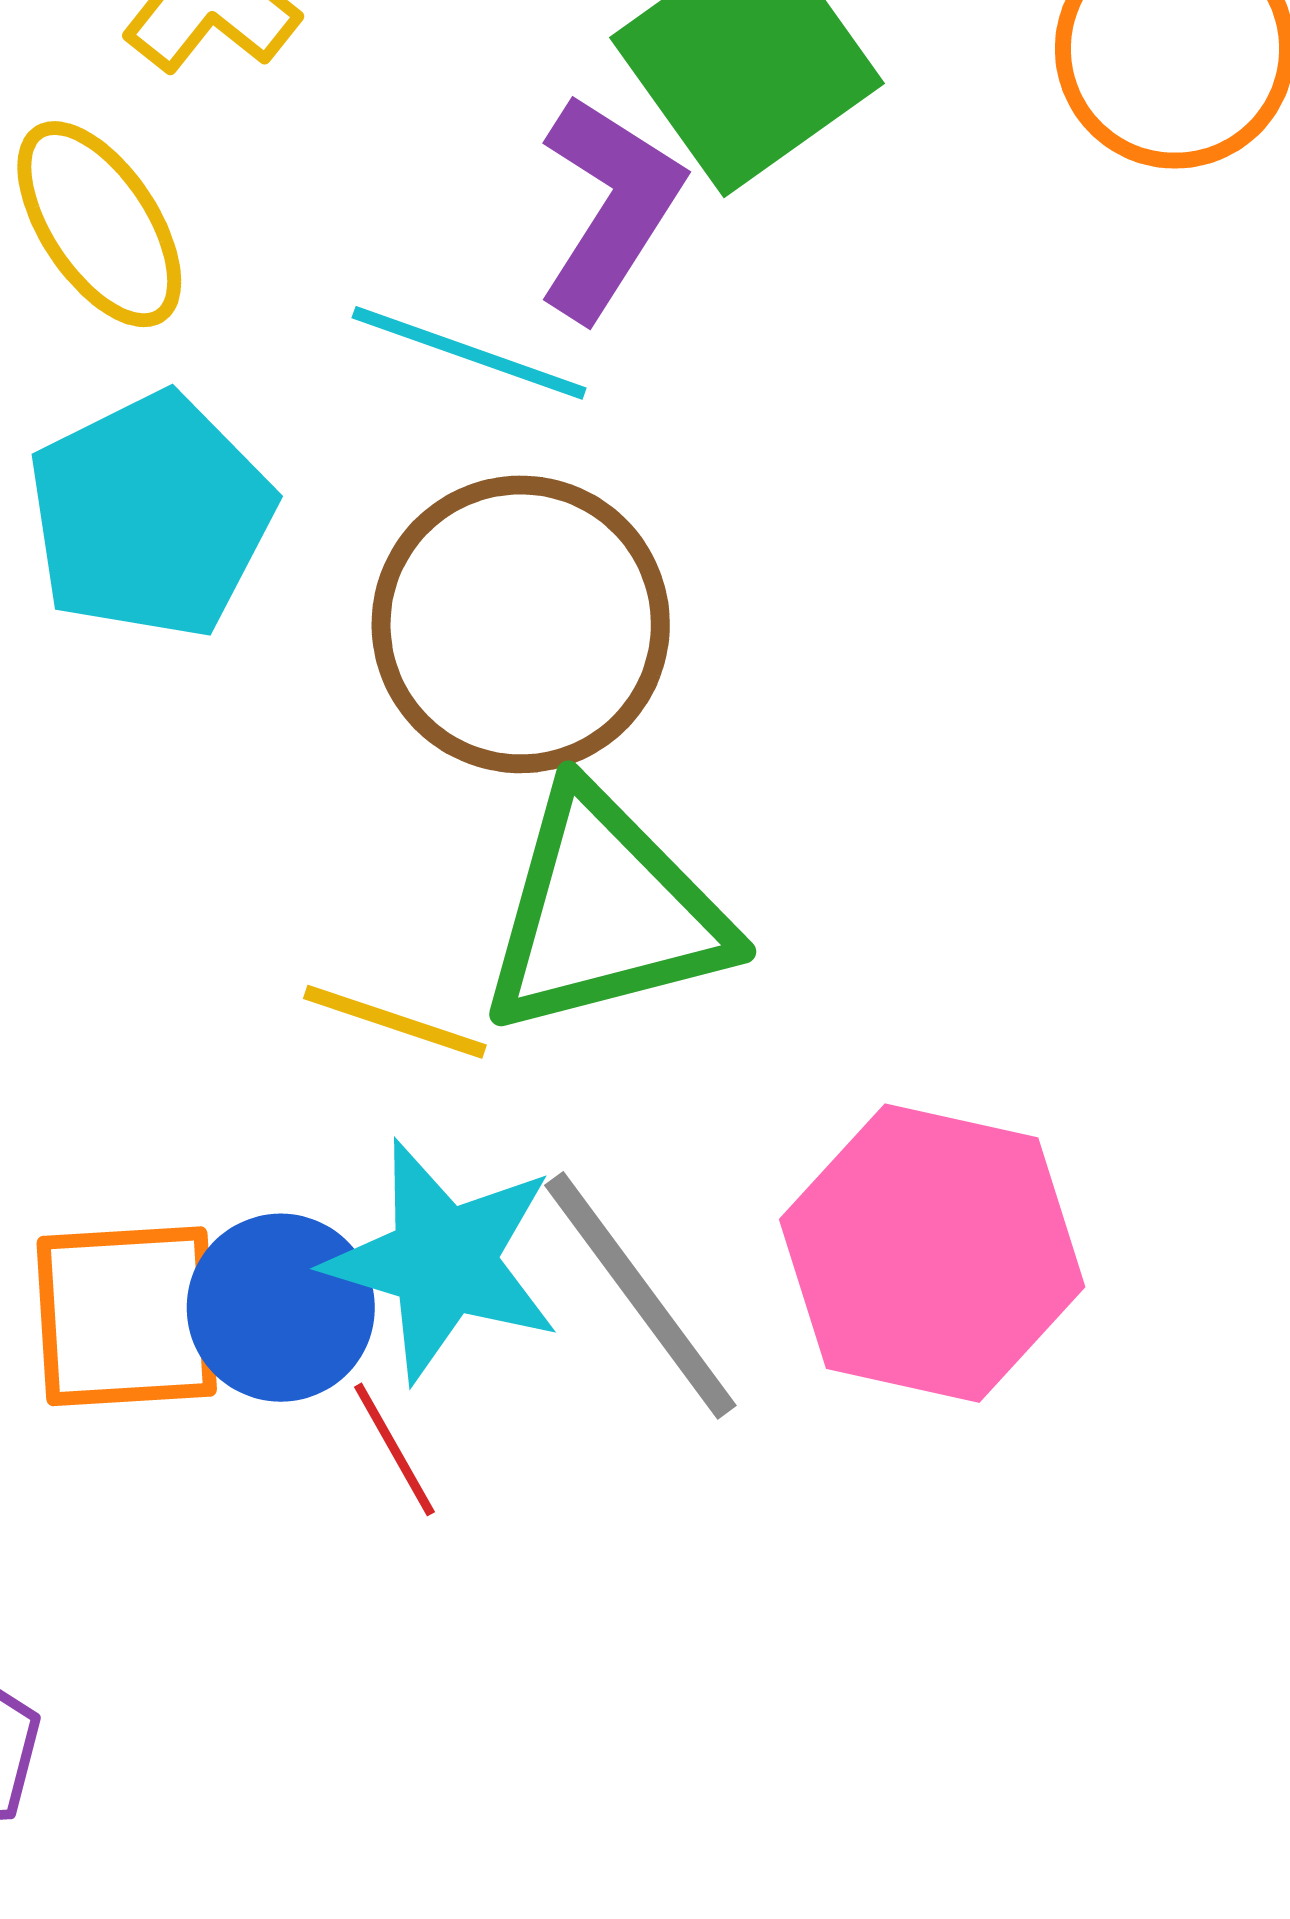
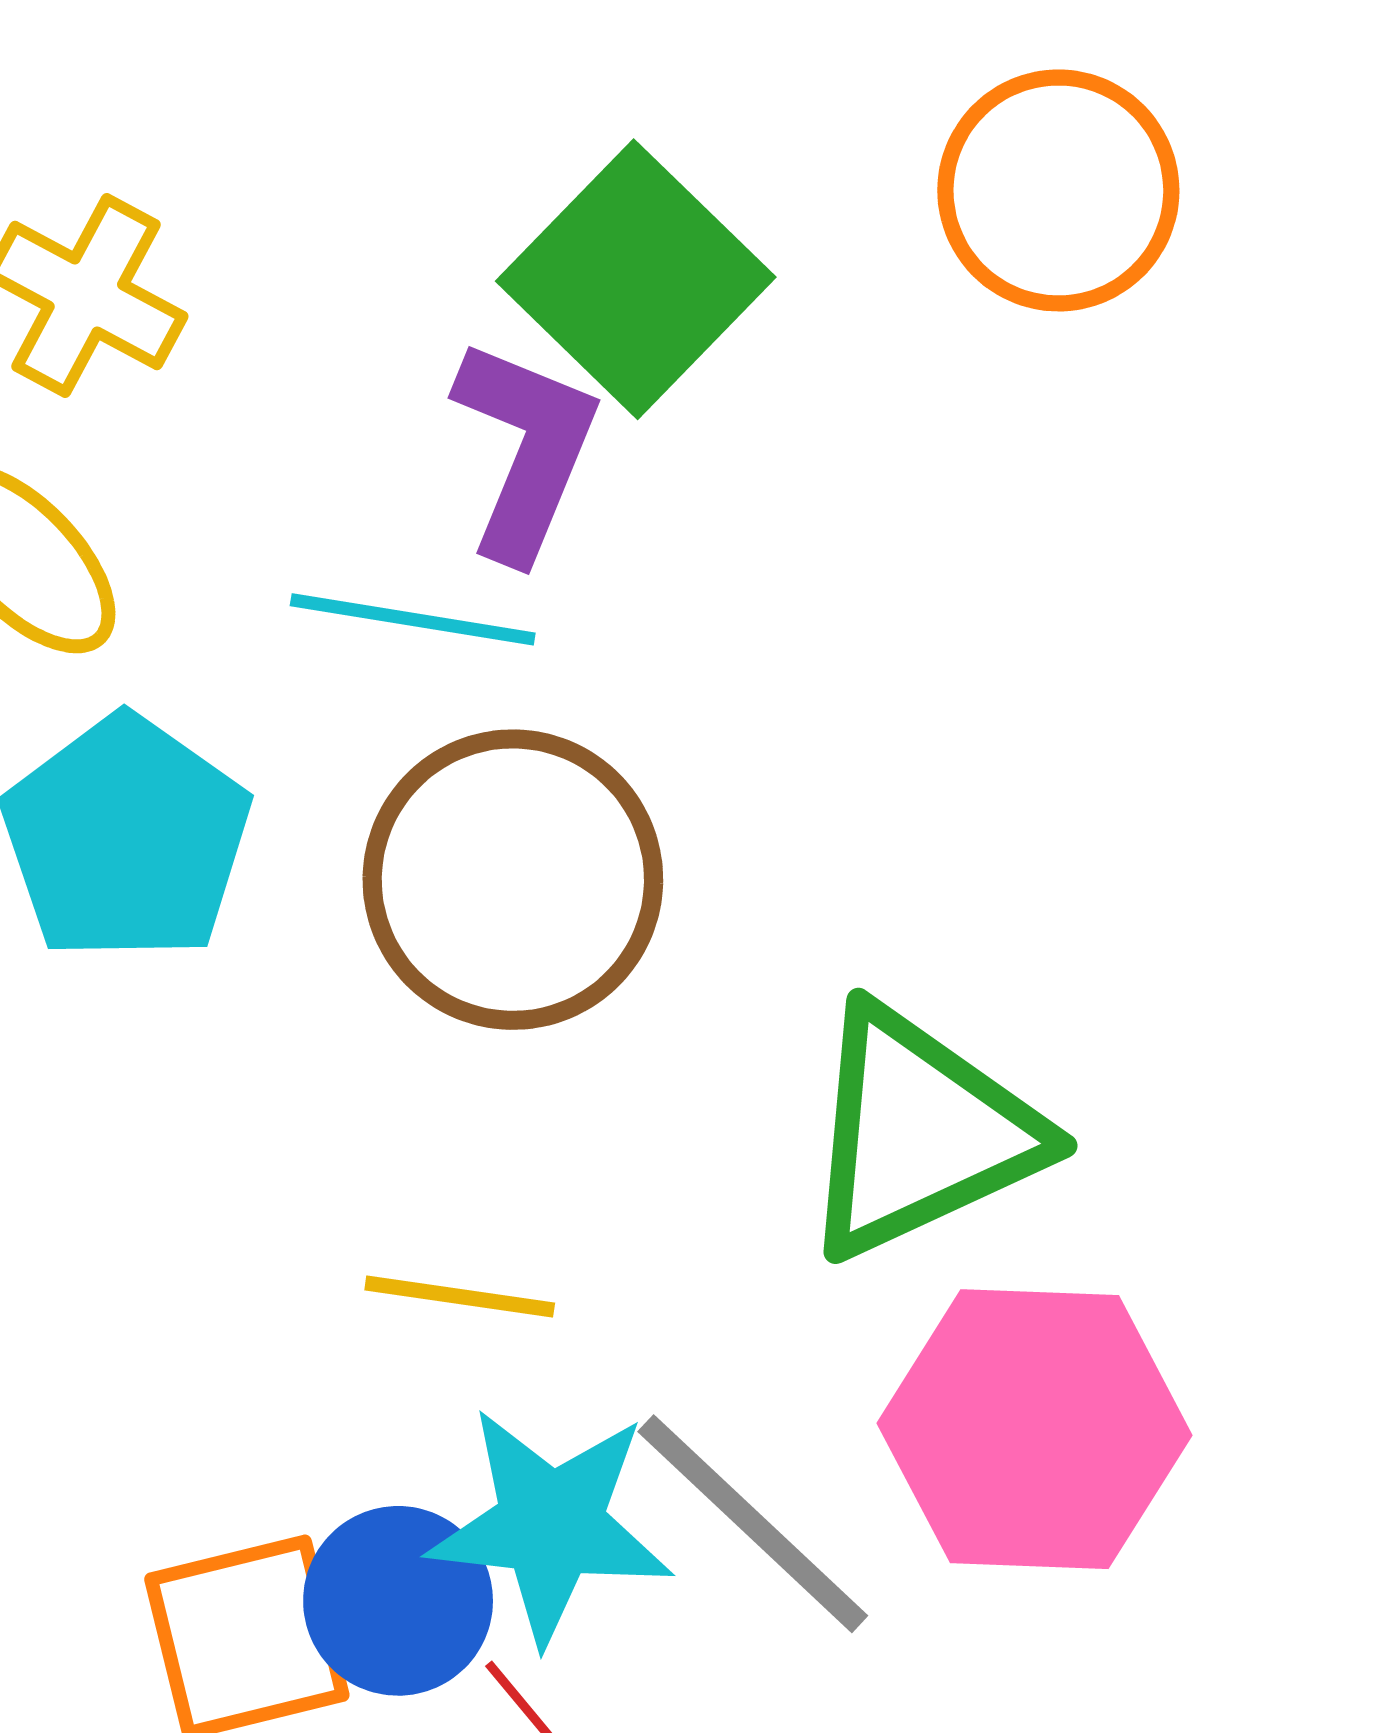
green triangle: (605, 913) -> (920, 1133), moved

